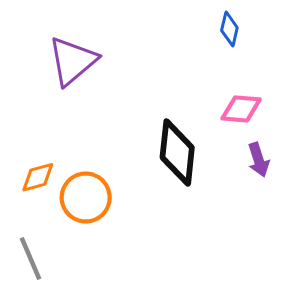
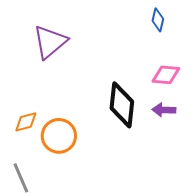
purple arrow: (259, 160) -> (164, 110), moved, turned 110

